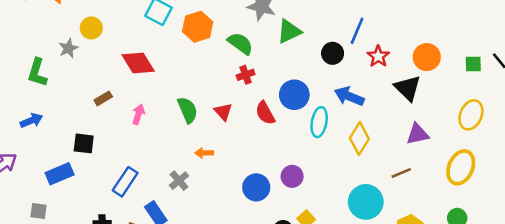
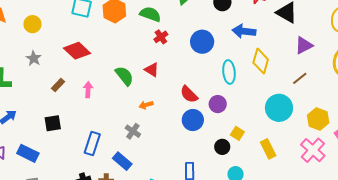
yellow circle: (91, 28) -> (32, 24), moved
gray star: (68, 48) -> (34, 58), moved
red semicircle: (265, 113) -> (189, 94), moved
cyan ellipse: (319, 122) -> (229, 72), moved
blue rectangle: (60, 174) -> (28, 153), moved, turned 65

